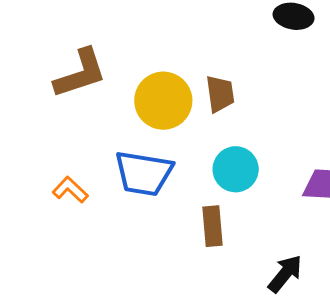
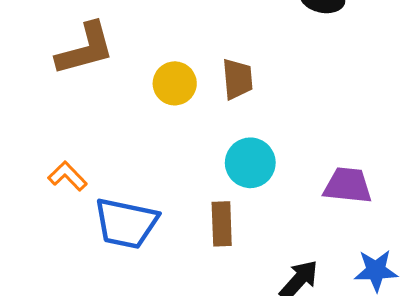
yellow circle: (163, 101) -> (175, 83), size x0.7
blue trapezoid: (144, 173) -> (126, 223), moved

